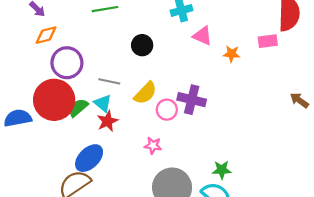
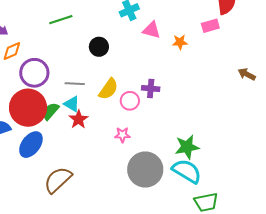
purple cross: (192, 100) -> (151, 88), size x0.7
blue ellipse: (89, 158) -> (31, 145), moved
green star: (222, 170) -> (187, 147), size x1.4

